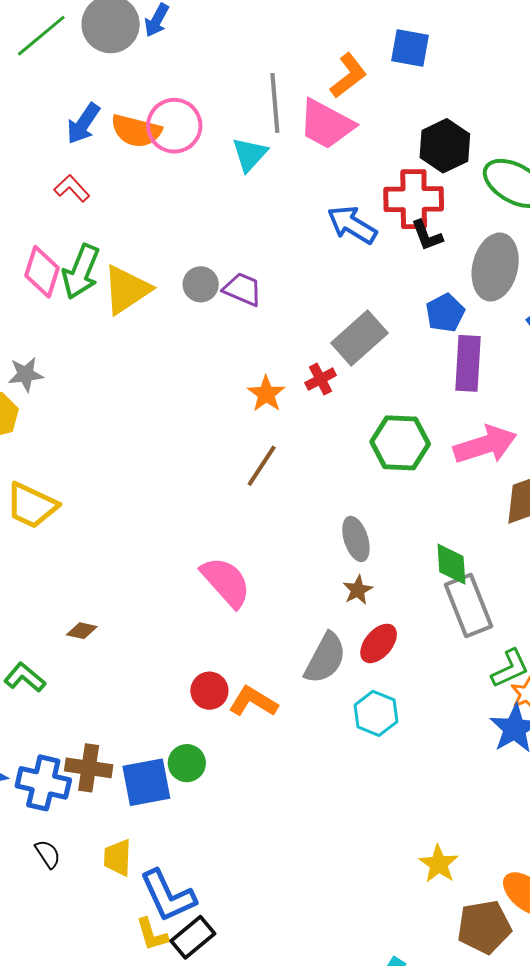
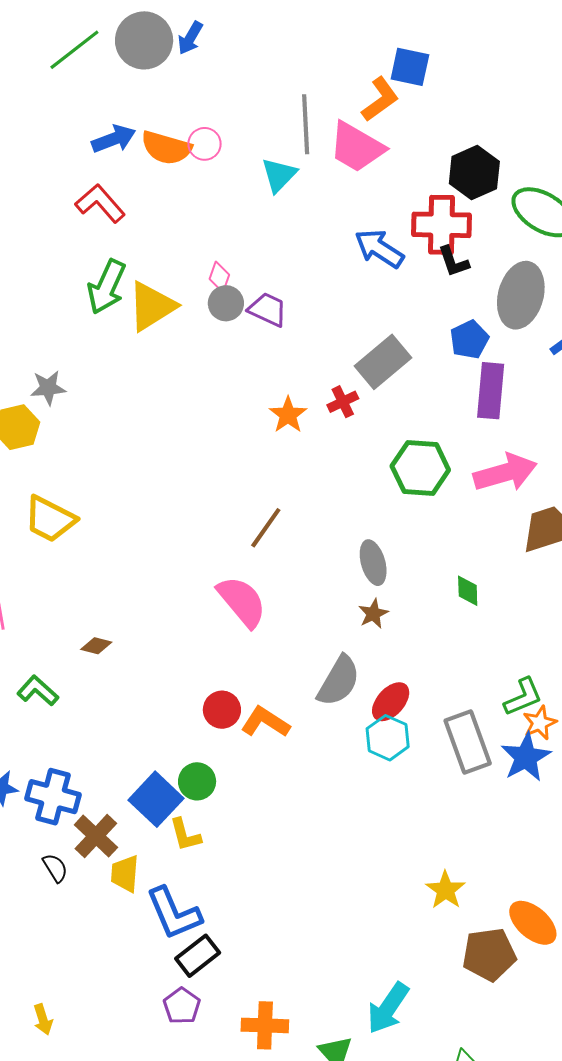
blue square: (410, 48) -> (410, 67), moved
blue arrow: (83, 124) -> (114, 139), turned -147
pink circle: (174, 126) -> (205, 144), size x0.6
red L-shape: (72, 188) -> (100, 203), size x1.4
pink diamond: (42, 272) -> (219, 277), moved, size x0.6
brown line: (262, 466) -> (266, 528), moved
green diamond: (451, 564) -> (468, 591), size x0.7
gray rectangle: (468, 605) -> (468, 742), moved
red ellipse: (379, 643) -> (391, 702), moved
brown cross: (89, 768) -> (96, 836), moved, turned 33
blue square: (146, 782) -> (156, 799), turned -38
yellow L-shape: (152, 934) -> (185, 835), moved

